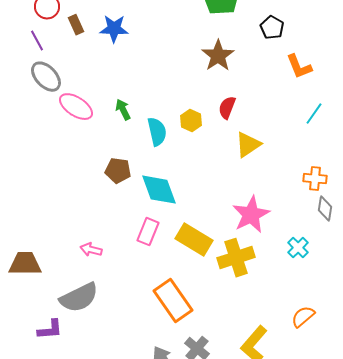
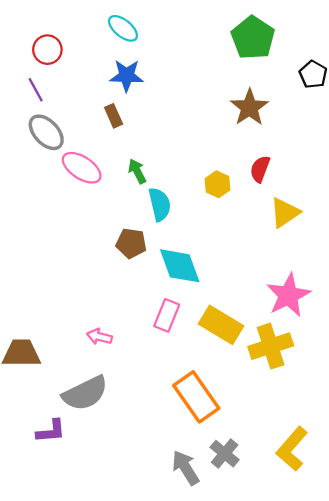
brown rectangle: (76, 25) -> (114, 116), moved
cyan semicircle: (157, 132) -> (160, 204), moved

